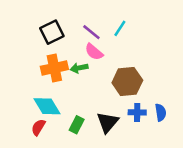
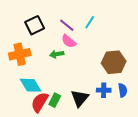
orange cross: (54, 68) -> (20, 54), moved
brown hexagon: (127, 82) -> (114, 62), moved
red semicircle: (38, 127) -> (40, 102), moved, size x1.5

